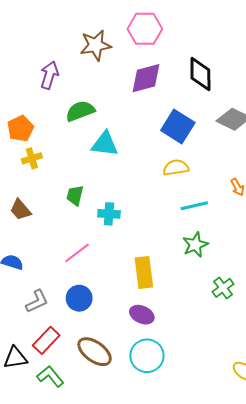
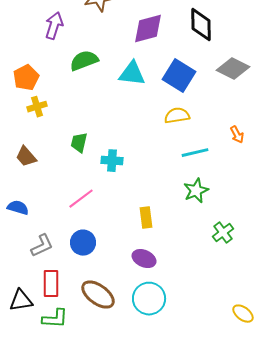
cyan triangle: (105, 144) -> (132, 74), moved
yellow rectangle: (144, 272) -> (146, 218), size x0.7
red rectangle: (46, 340) -> (51, 284), turned -44
green L-shape: (50, 376) -> (55, 319), turned 132

